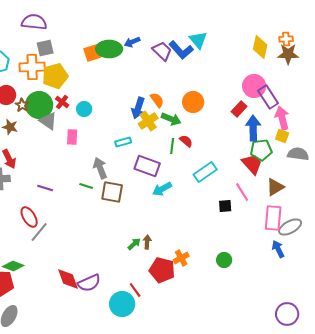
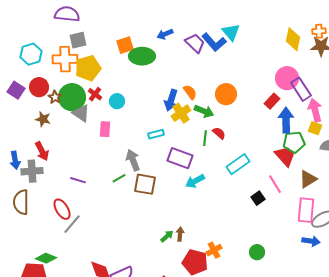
green ellipse: (109, 49) -> (142, 56), moved
green line: (86, 186) -> (119, 178), turned -48
black square: (225, 206) -> (258, 198), turned -32
blue arrow: (278, 249) -> (311, 241), turned 126

